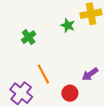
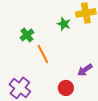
orange line: (43, 74) -> (43, 54), moved

